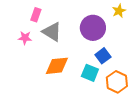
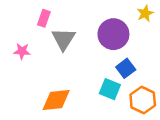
gray triangle: (52, 32) -> (63, 39), turned 30
pink star: (25, 38) -> (22, 51), moved
orange diamond: (57, 66) -> (56, 100), moved

